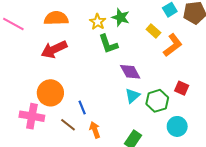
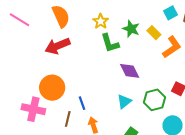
green star: (121, 17) -> (131, 29), moved
orange semicircle: (56, 18) -> (61, 16), turned 65
cyan triangle: (132, 96) -> (124, 101), moved
brown line: (68, 125) -> (68, 119), turned 63

